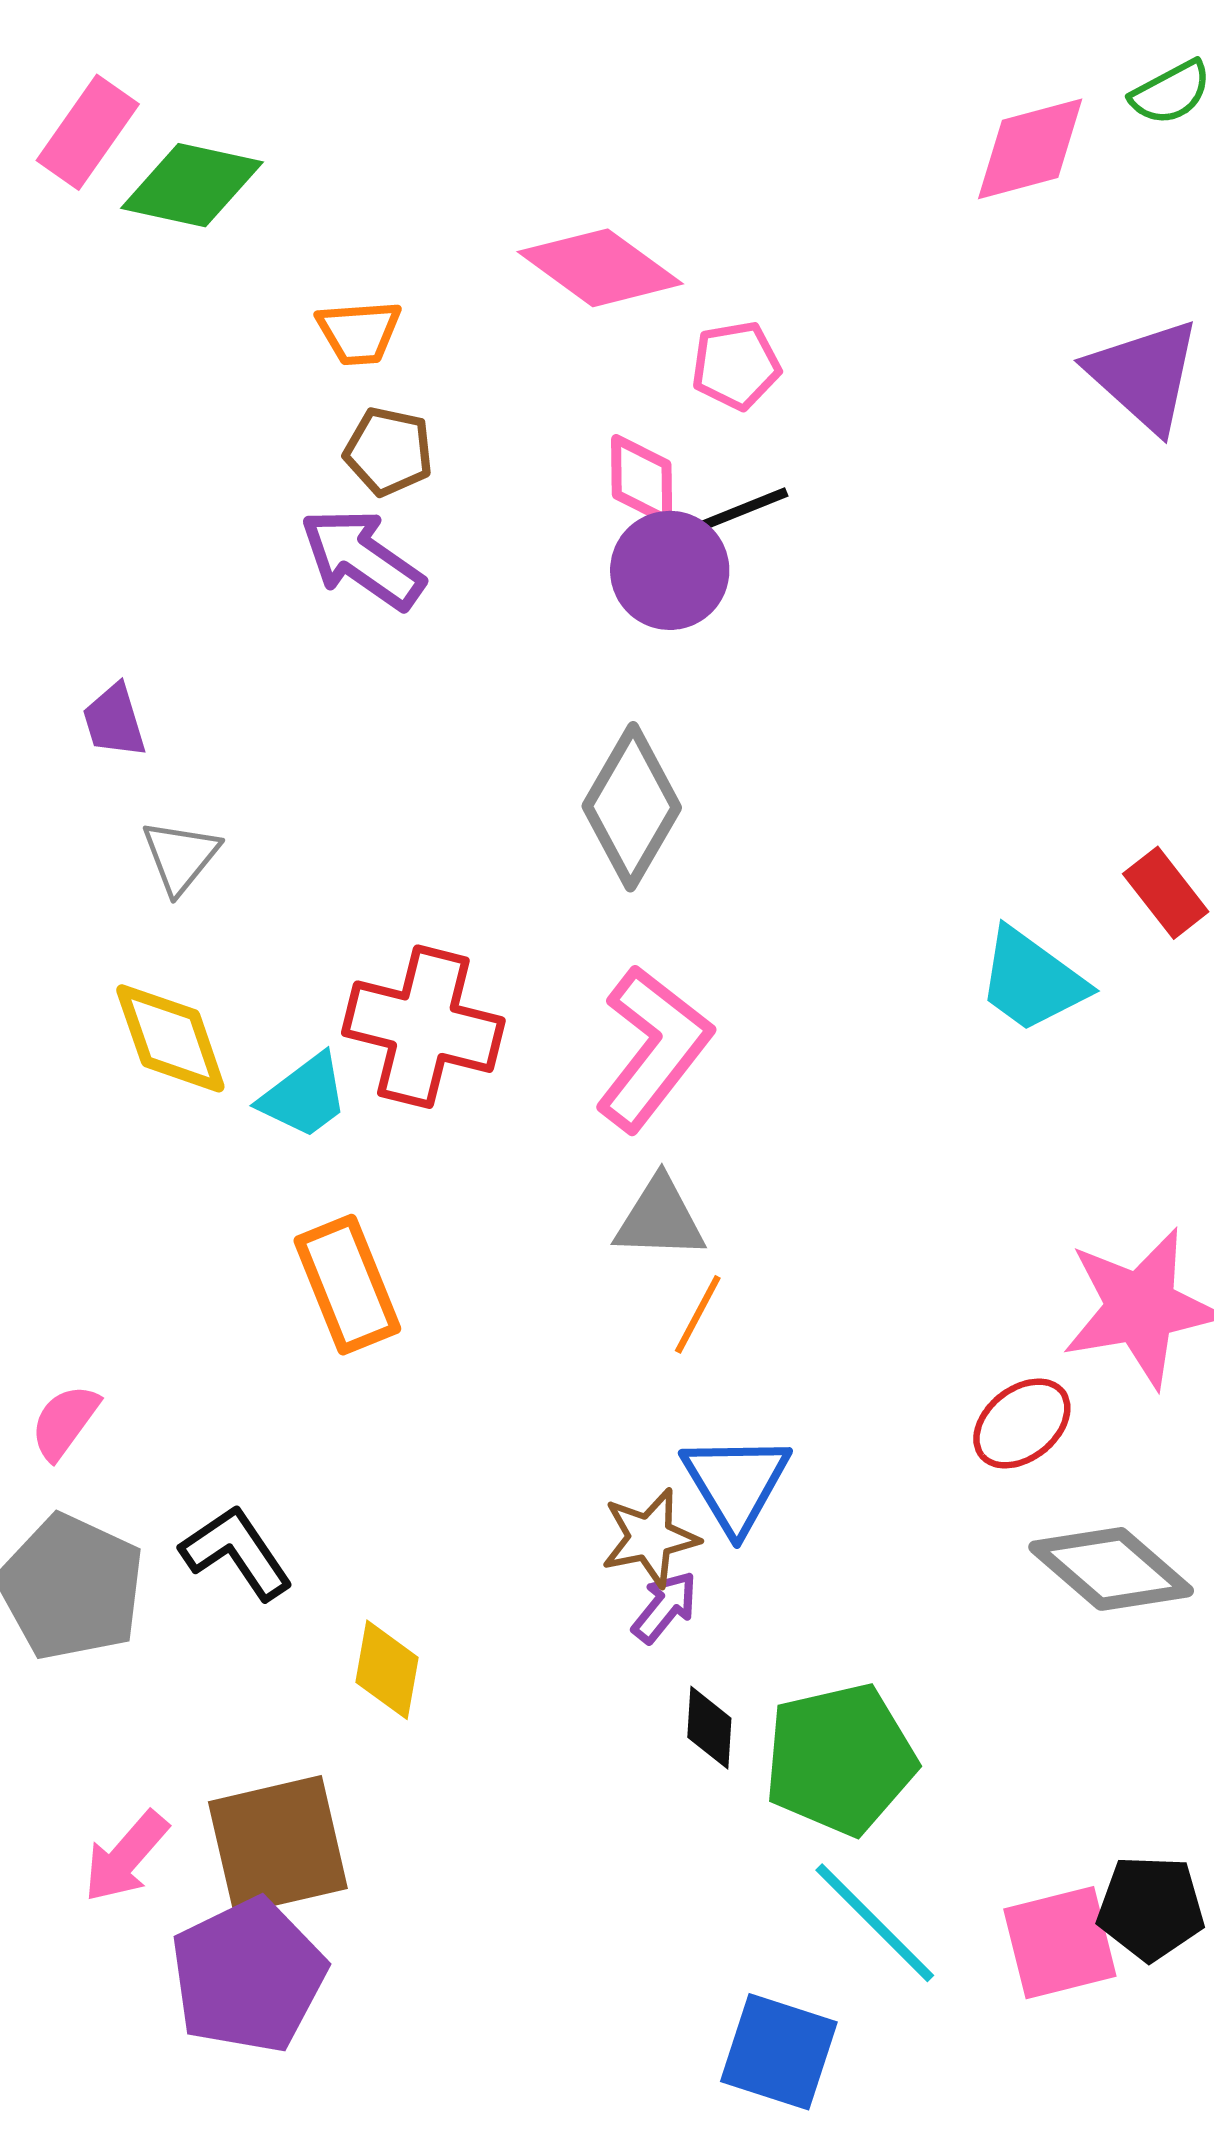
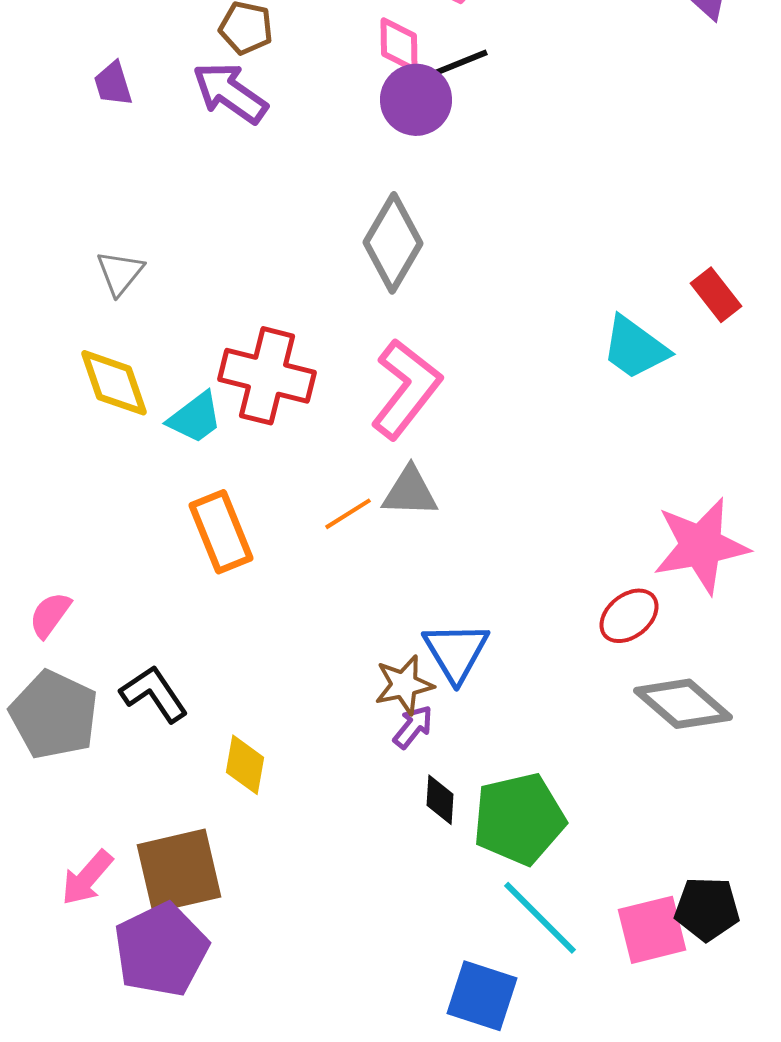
purple trapezoid: (114, 721) -> (113, 84), moved
orange line: (698, 1314) -> (348, 514), moved, turned 30

